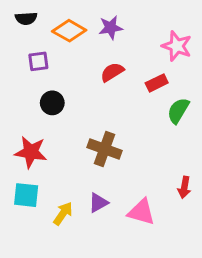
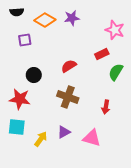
red semicircle: (112, 72) -> (69, 66), moved
black circle: (52, 103) -> (34, 75), moved
red arrow: (184, 187) -> (106, 107), moved

